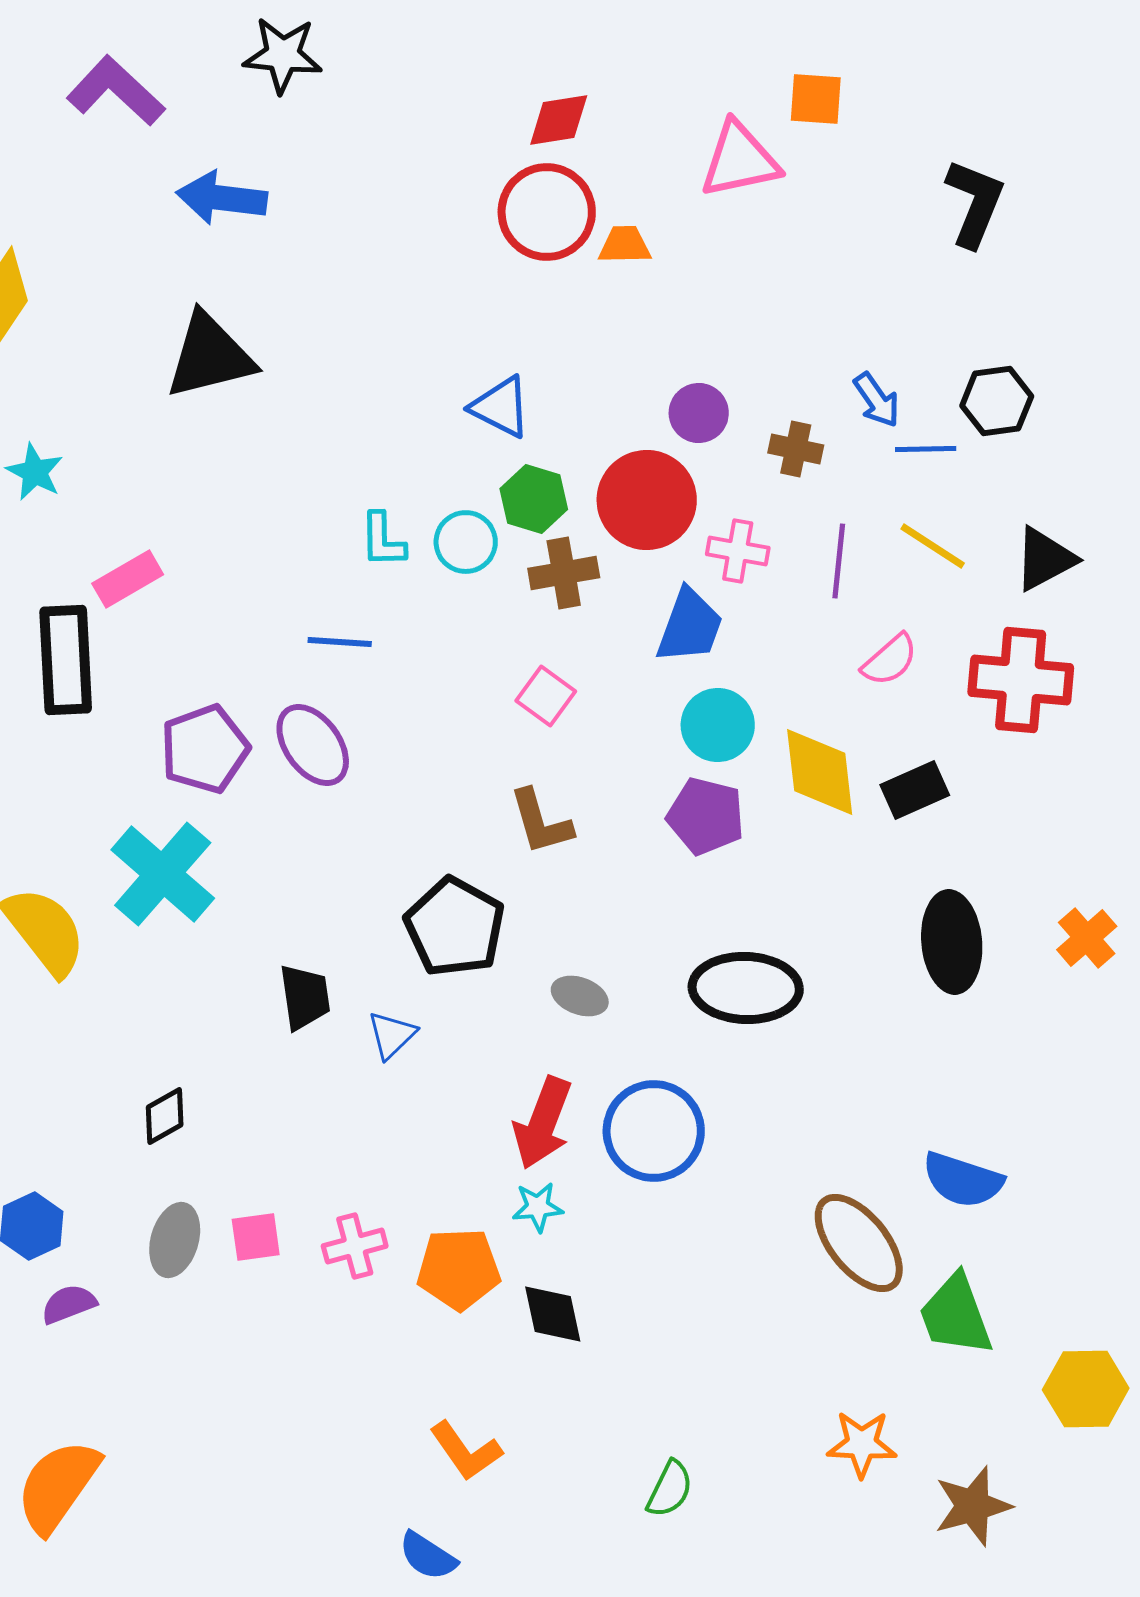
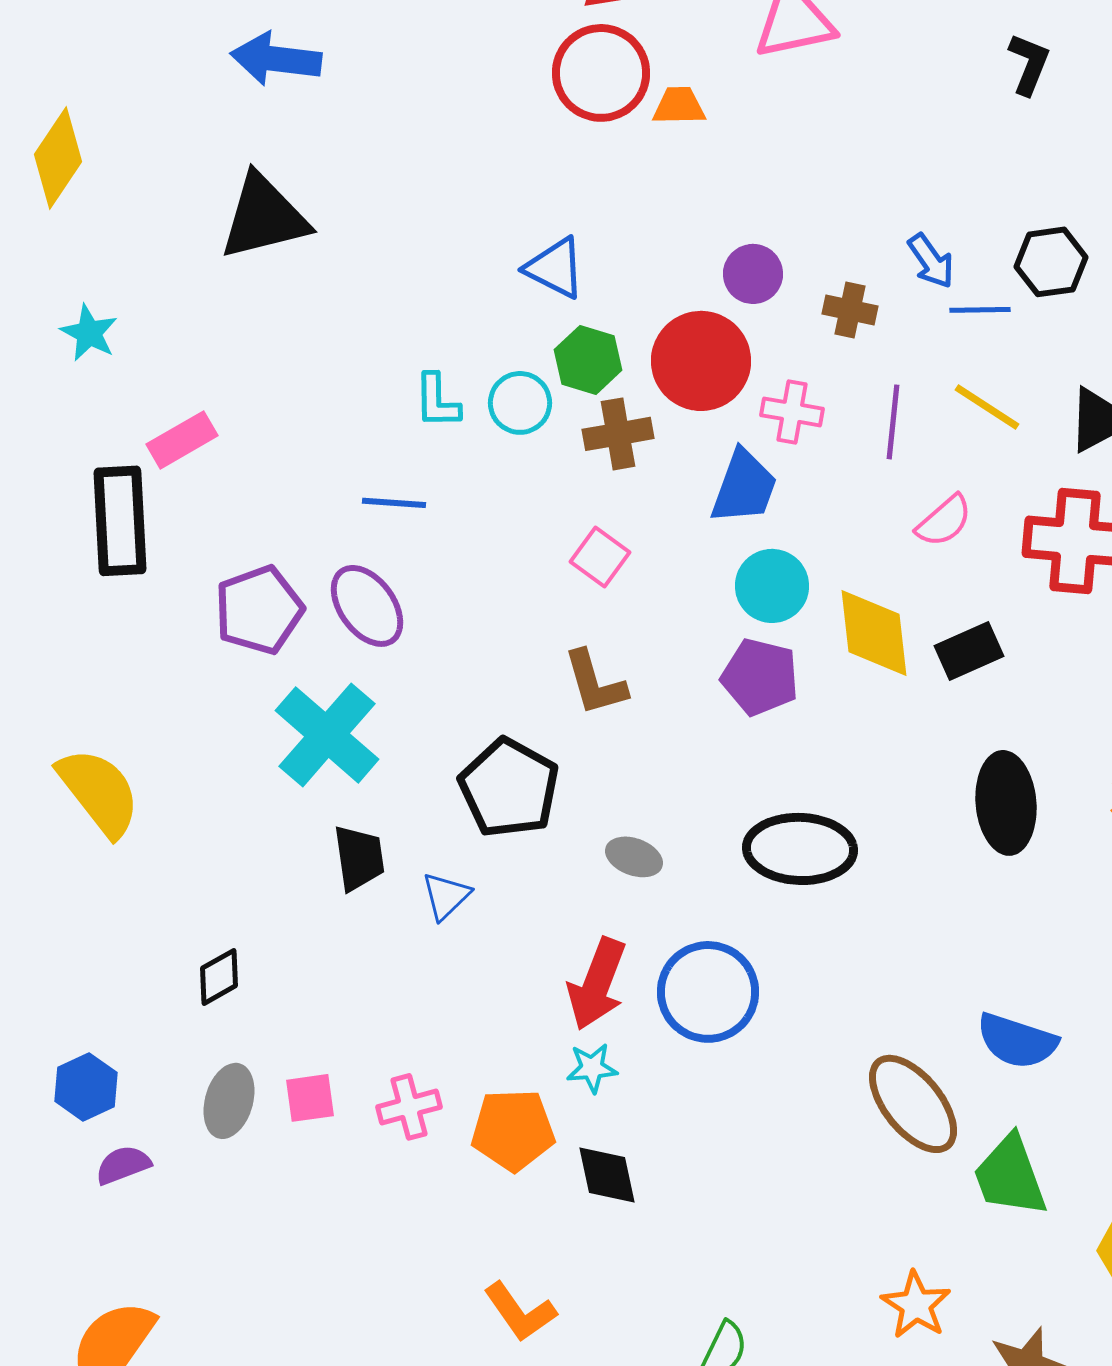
black L-shape: (975, 203) -> (1029, 64), size x0.7
cyan cross: (163, 874) -> (327, 735), moved
orange star: (862, 1444) -> (916, 1305), turned 30

